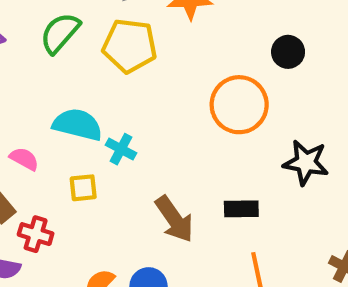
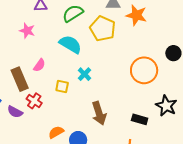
cyan semicircle: (78, 125) -> (70, 44), moved
pink semicircle: (24, 159) -> (39, 65), turned 80
black rectangle: (241, 209) -> (140, 119), moved

